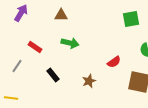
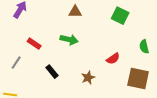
brown triangle: (61, 15) -> (75, 12), moved
green square: (131, 19) -> (120, 16), moved, turned 36

